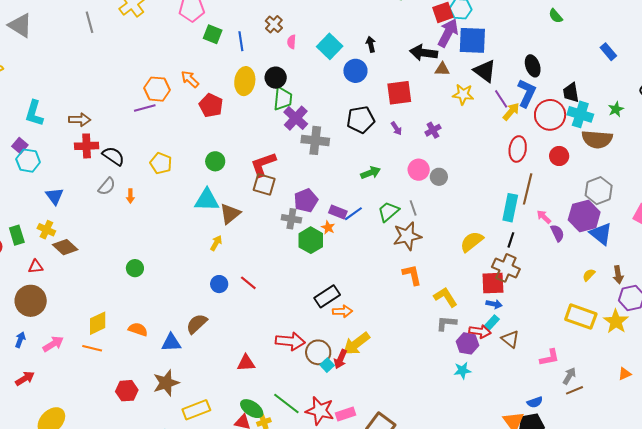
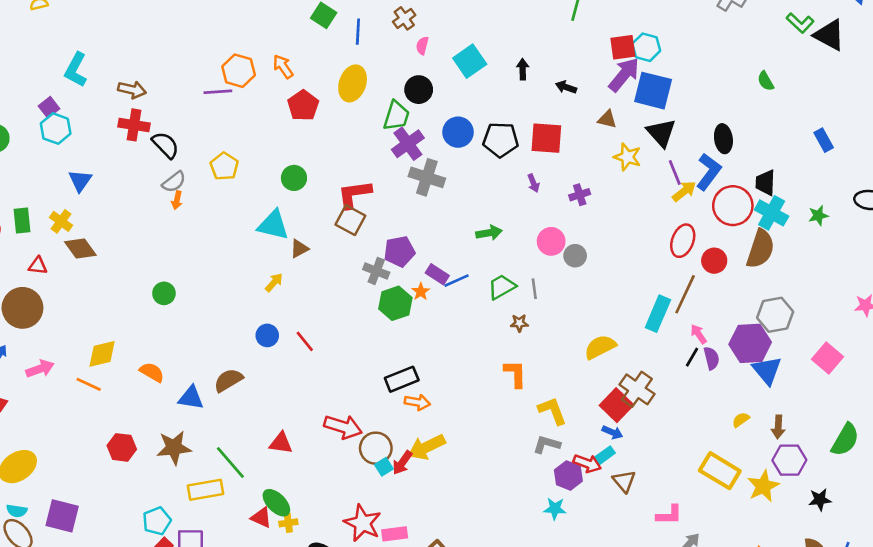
black arrow: (424, 53) -> (566, 87), moved, size x0.6
blue circle: (355, 71) -> (458, 132), moved
black circle: (276, 78) -> (419, 90), moved
black pentagon: (361, 120) -> (501, 140), moved
brown semicircle: (597, 139) -> (760, 249), moved, turned -88
red circle: (559, 156) -> (714, 261), moved
gray semicircle: (107, 186) -> (174, 182), moved
brown triangle: (230, 214) -> (299, 249), size x0.7
brown star: (407, 236) -> (519, 323), size x0.5
black line: (511, 240) -> (692, 357), moved
red square: (493, 283) -> (617, 405), turned 35
green line: (286, 403) -> (230, 462), moved

